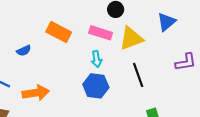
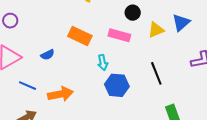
yellow triangle: (131, 38) -> (156, 30), moved, size x0.7
cyan arrow: (97, 59) -> (103, 62), moved

